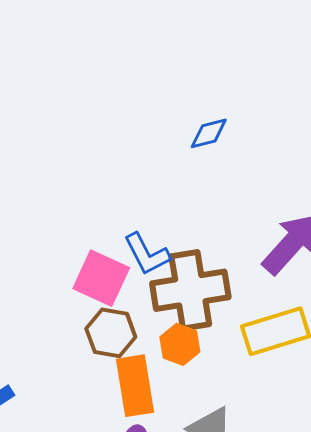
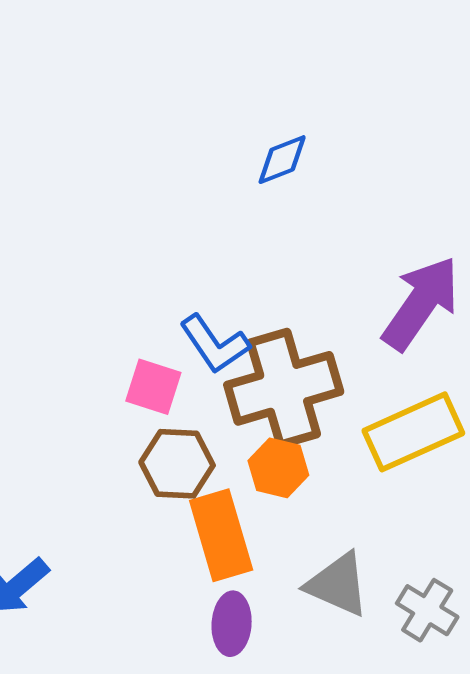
pink square: (101, 278) -> (153, 387), size x0.7

